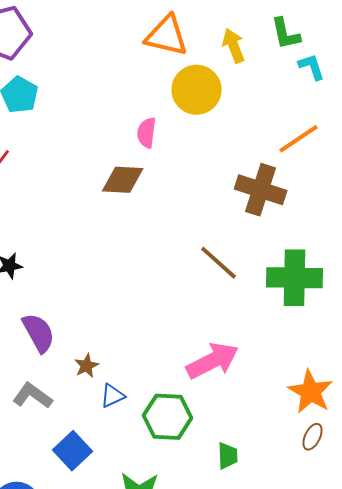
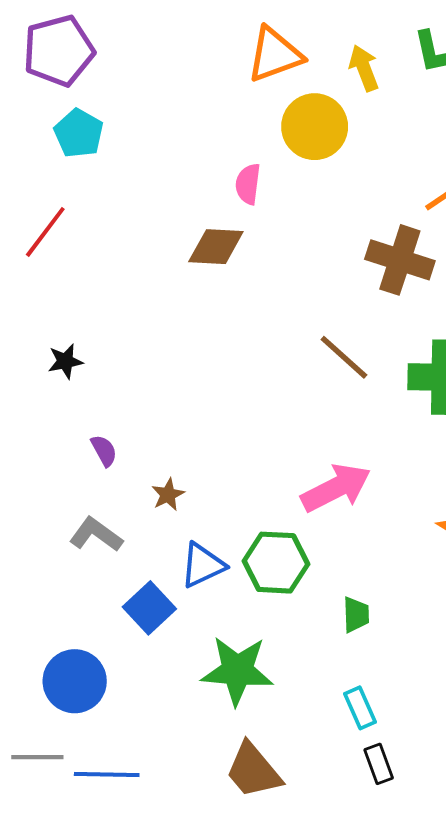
orange triangle: (167, 36) -> (275, 55), turned -33
purple semicircle: (39, 333) -> (104, 451), size x0.6
blue triangle: (113, 396) -> (203, 565), moved, size x1.4

